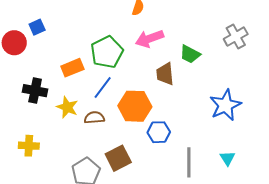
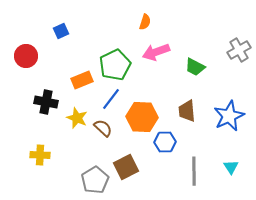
blue square: (37, 27) -> (61, 31), moved
brown trapezoid: (165, 74) -> (187, 111), moved
brown semicircle: (94, 118) -> (103, 128), turned 48

